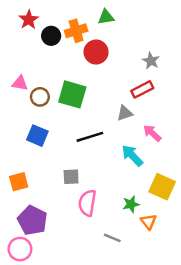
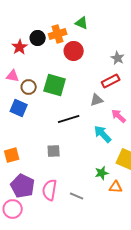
green triangle: (106, 17) -> (82, 23), turned 32
red star: (29, 20) -> (20, 47), moved
blue square: (37, 136) -> (19, 108), moved
pink semicircle: (87, 203) -> (50, 190), moved
orange triangle: (148, 222) -> (116, 187), turned -48
gray line: (112, 238) -> (77, 196), moved

